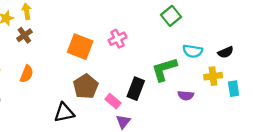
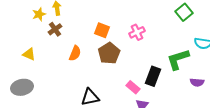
orange square: (80, 47) -> (102, 30), moved, size x0.7
orange semicircle: (27, 74) -> (75, 53), moved
brown pentagon: (86, 86) -> (109, 53), moved

